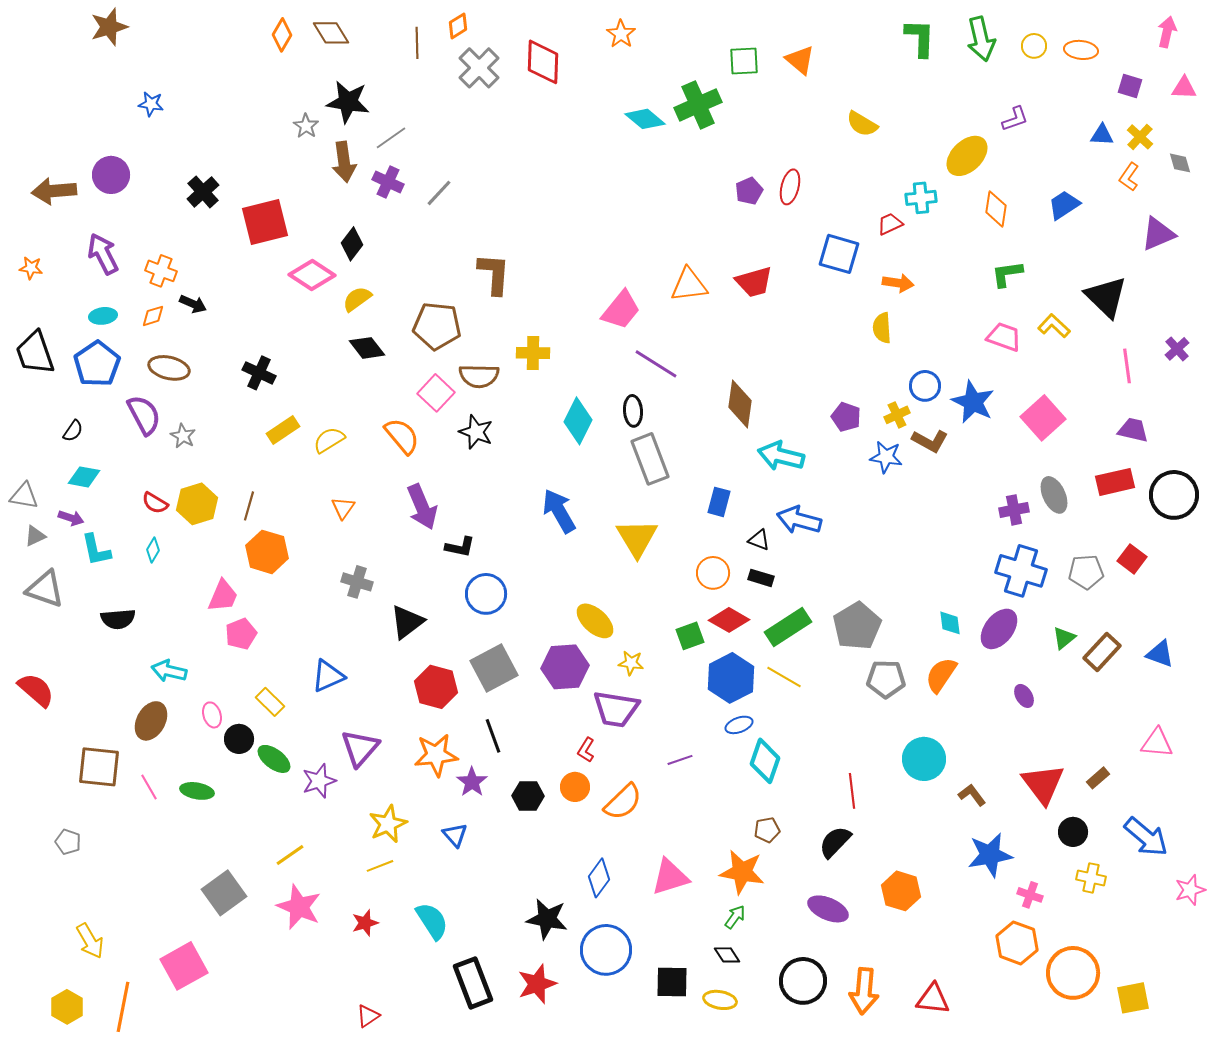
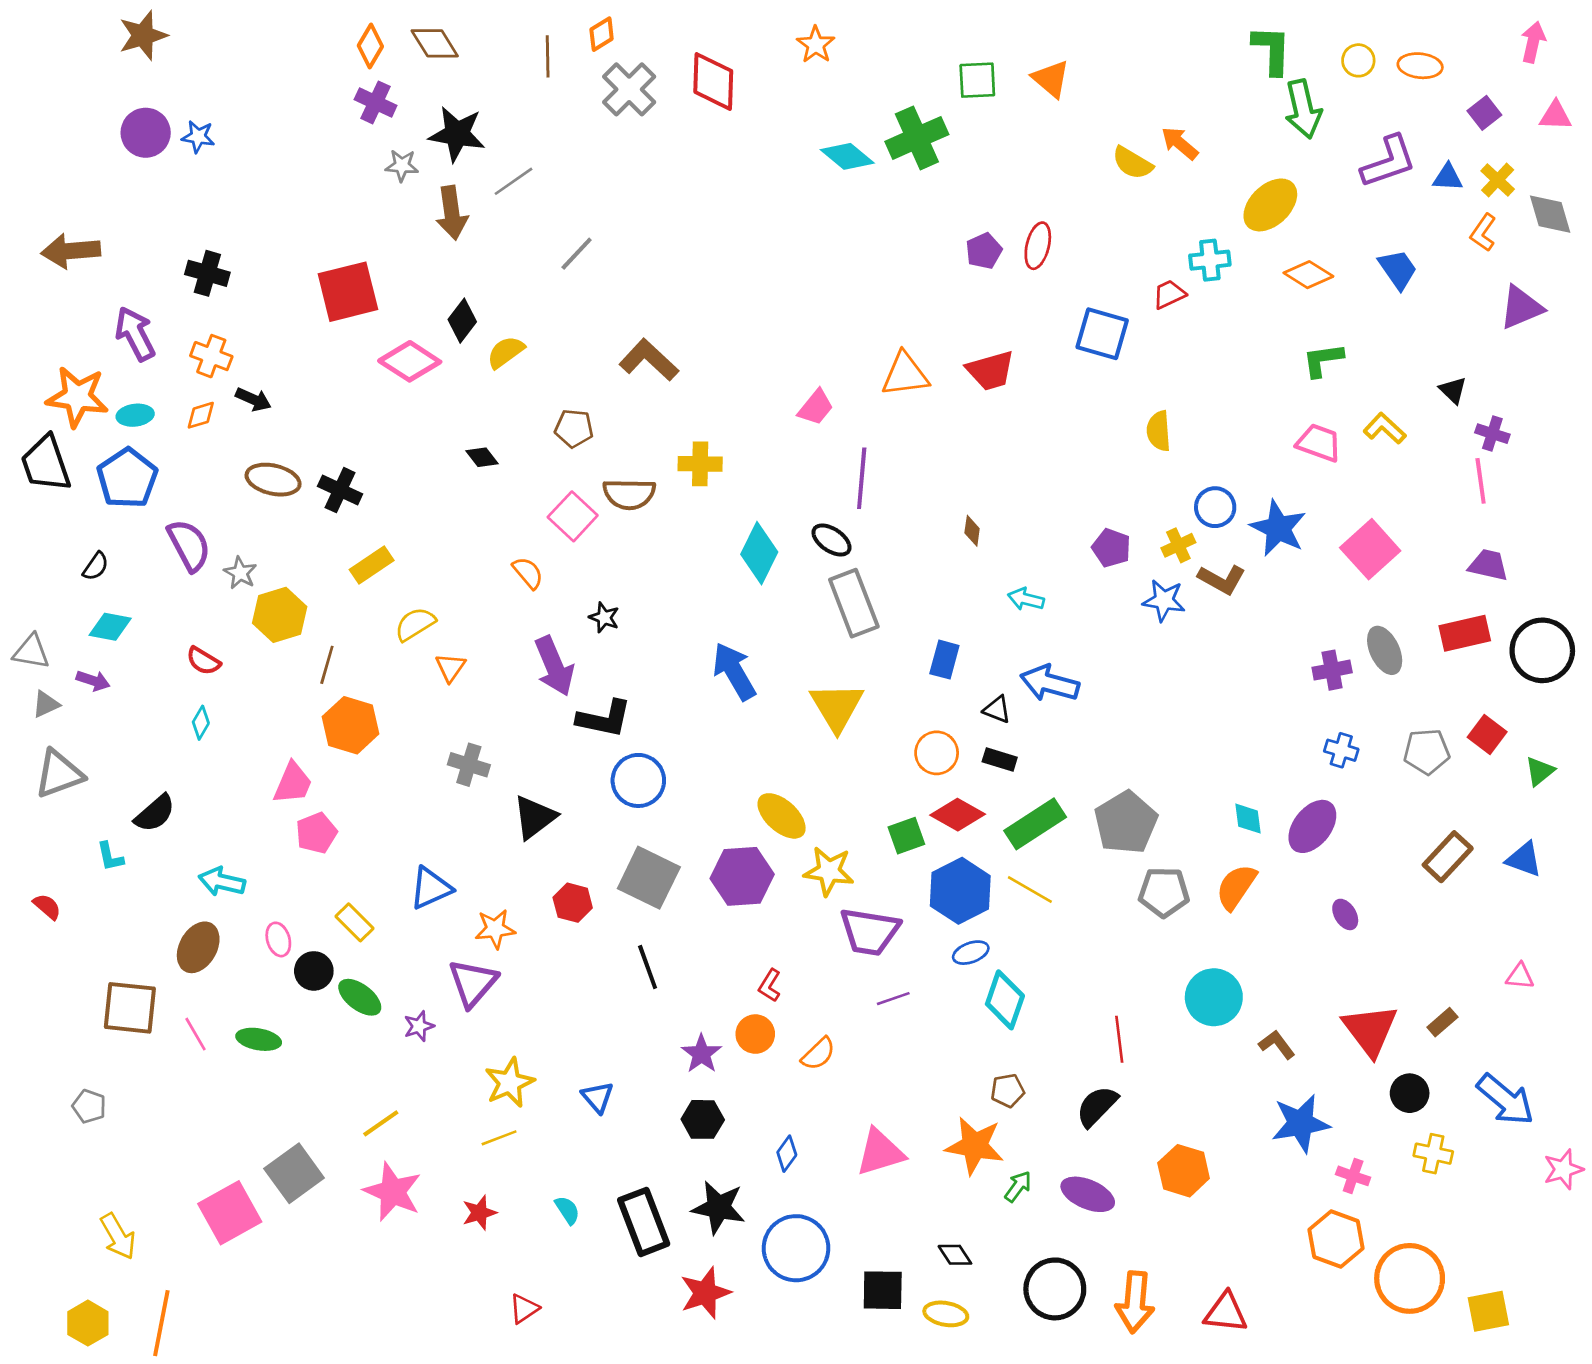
green L-shape: (920, 38) -> (1272, 50), moved
green arrow: (981, 39) -> (1303, 109), moved
purple square: (1130, 86) -> (1484, 113), turned 35
purple L-shape: (1015, 119) -> (1389, 162), moved, size x1.6
gray star: (306, 126) -> (402, 166), turned -30
gray diamond: (1180, 163) -> (1550, 214), size x1.5
purple circle: (111, 175) -> (146, 133), moved
purple cross: (388, 182) -> (376, 102), moved
black cross: (203, 192) -> (207, 273), moved, turned -32
blue trapezoid: (1064, 205) -> (1398, 269), turned 88
orange diamond: (996, 209) -> (1308, 275), turned -66
orange star: (31, 268) -> (77, 397), moved, size x2.0
brown L-shape: (494, 274) -> (649, 360), turned -51
orange arrow: (898, 283) -> (1180, 143), moved, turned -148
black triangle: (1106, 297) -> (1453, 390), size x0.5
yellow semicircle: (357, 299) -> (506, 352), moved
pink trapezoid: (621, 310) -> (816, 407), size x0.7
brown pentagon: (437, 326) -> (574, 428), size x0.6
black diamond: (367, 348) -> (482, 457), size x0.7
purple cross: (1177, 349) -> (1492, 434), moved, turned -30
purple line: (656, 364) -> (862, 478), turned 63
brown ellipse: (169, 368) -> (273, 480), moved
brown diamond: (740, 404) -> (972, 531), size x0.5
black ellipse: (633, 411) -> (831, 540), turned -52
black star: (476, 432) -> (604, 618), moved, size x0.7
orange semicircle: (402, 436) -> (528, 573), size x0.7
yellow semicircle: (329, 440) -> (415, 624), moved
cyan arrow: (781, 456) -> (1026, 599), size x0.6
yellow hexagon: (197, 504) -> (280, 615), moved
black L-shape: (460, 547) -> (604, 719), size x1.4
cyan L-shape: (96, 550) -> (110, 857), moved, size x0.7
blue cross: (1021, 571) -> (1341, 750), size x0.5
gray triangle: (45, 589) -> (59, 774), turned -39
black semicircle: (118, 619) -> (155, 813), turned -36
green triangle: (1064, 638) -> (1540, 771), moved
yellow star: (631, 663) -> (829, 871), size x1.5
gray square: (494, 668) -> (649, 878), turned -36
red hexagon: (436, 687) -> (573, 903), size x0.7
red semicircle: (36, 690) -> (47, 907), size x0.6
purple trapezoid: (616, 709) -> (870, 932), moved
pink triangle: (1157, 743) -> (1520, 976), size x0.7
orange star: (436, 755) -> (495, 929), moved, size x0.7
purple star: (319, 781) -> (419, 1026), size x0.7
purple star: (472, 782) -> (701, 1054), moved
black hexagon: (528, 796) -> (703, 1119), moved
orange semicircle: (623, 802) -> (818, 1054), size x0.7
blue diamond: (599, 878) -> (787, 1154), size x0.7
green arrow: (735, 917) -> (1018, 1186), moved
cyan semicircle: (432, 921) -> (567, 1210), size x0.6
pink square: (184, 966) -> (230, 1213), moved
black rectangle: (473, 983) -> (644, 1222), moved
red triangle: (368, 1016) -> (524, 1309), moved

